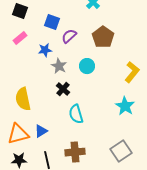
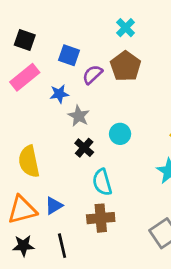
brown pentagon: (103, 37) -> (126, 66), moved
pink rectangle: (20, 38) -> (25, 77), size x1.5
cyan circle: (87, 66) -> (120, 134), moved
brown cross: (75, 152) -> (101, 218), moved

